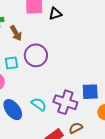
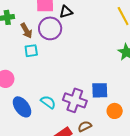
purple circle: (36, 55) -> (50, 28), moved
cyan square: (12, 63) -> (31, 51), moved

